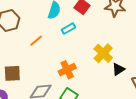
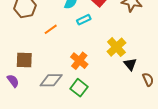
black triangle: (118, 69) -> (130, 64), turned -40
orange cross: (67, 70) -> (79, 61), turned -30

